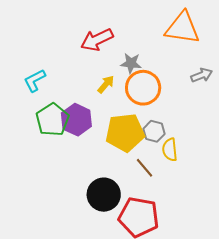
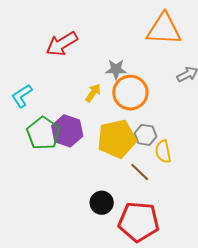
red arrow: (97, 40) -> (62, 44), moved
black circle: (104, 195) -> (102, 203), size x0.7

